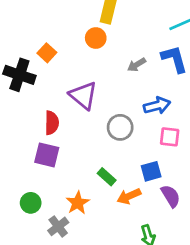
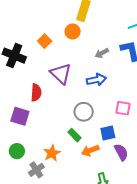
orange square: (47, 53) -> (45, 41), moved
blue arrow: (157, 106) -> (96, 80), moved
gray circle: (120, 127) -> (84, 112), moved
purple square: (47, 155) -> (20, 116), moved

